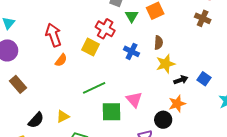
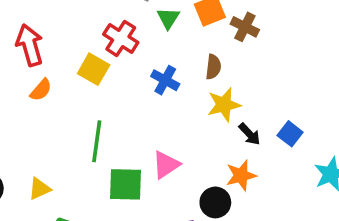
brown cross: (203, 18) -> (245, 27), moved
black arrow: (181, 80) -> (250, 134), turned 64
green line: (94, 88) -> (97, 141), turned -60
pink triangle: (134, 100) -> (166, 165), turned 36

